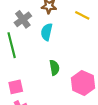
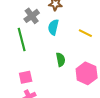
yellow line: (82, 15) -> (85, 33), moved

